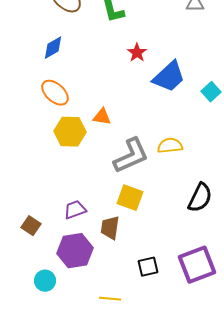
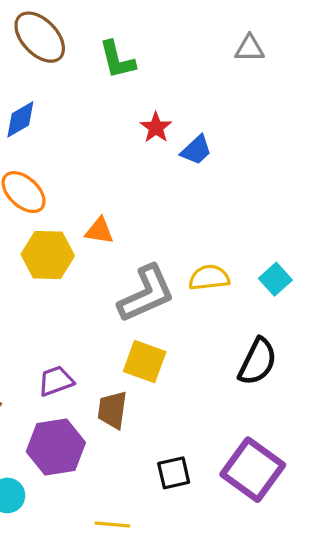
blue trapezoid: (169, 77) -> (196, 150), moved, size x0.6
cyan square: (211, 92) -> (275, 279), moved
purple square: (197, 265) -> (253, 470), turned -33

